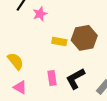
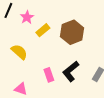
yellow rectangle: (59, 42) -> (43, 30), moved, turned -40
yellow semicircle: (16, 61) -> (19, 52), moved

